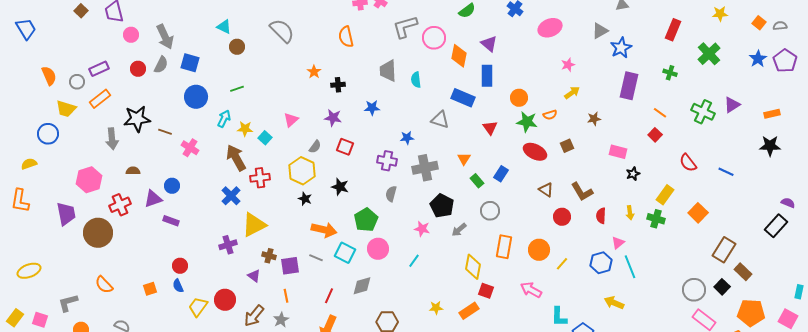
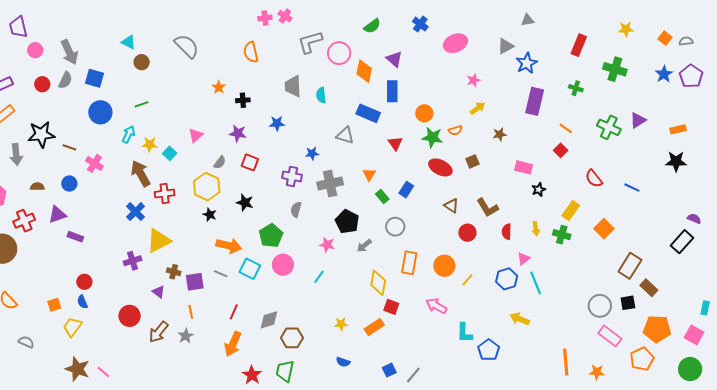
green cross: (709, 54) -> (615, 69), turned -30
blue circle: (172, 186) -> (69, 184), moved
gray diamond: (362, 286) -> (269, 320), moved
black square: (722, 287) -> (628, 303), turned 35
yellow trapezoid: (198, 307) -> (72, 327), moved

